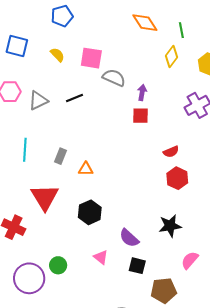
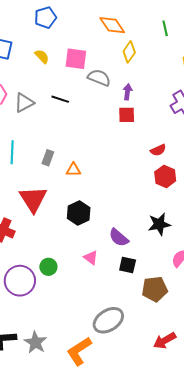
orange diamond: (145, 23) -> (112, 25), moved
yellow diamond: (172, 57) -> (129, 52), moved
black line: (75, 98) -> (60, 99), turned 42

